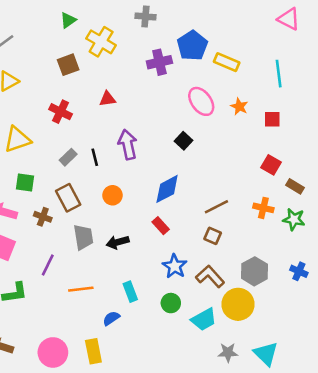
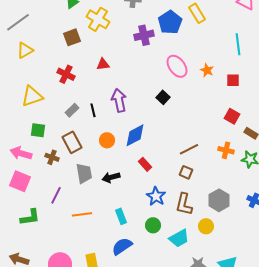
yellow rectangle: (227, 62) -> (197, 13), moved, turned 36
blue diamond: (167, 189) -> (135, 135), moved
brown L-shape: (210, 276) -> (184, 204), turned -125
yellow circle: (238, 304) -> (206, 226), size x0.6
blue semicircle: (111, 318) -> (122, 246), moved, size x1.5

